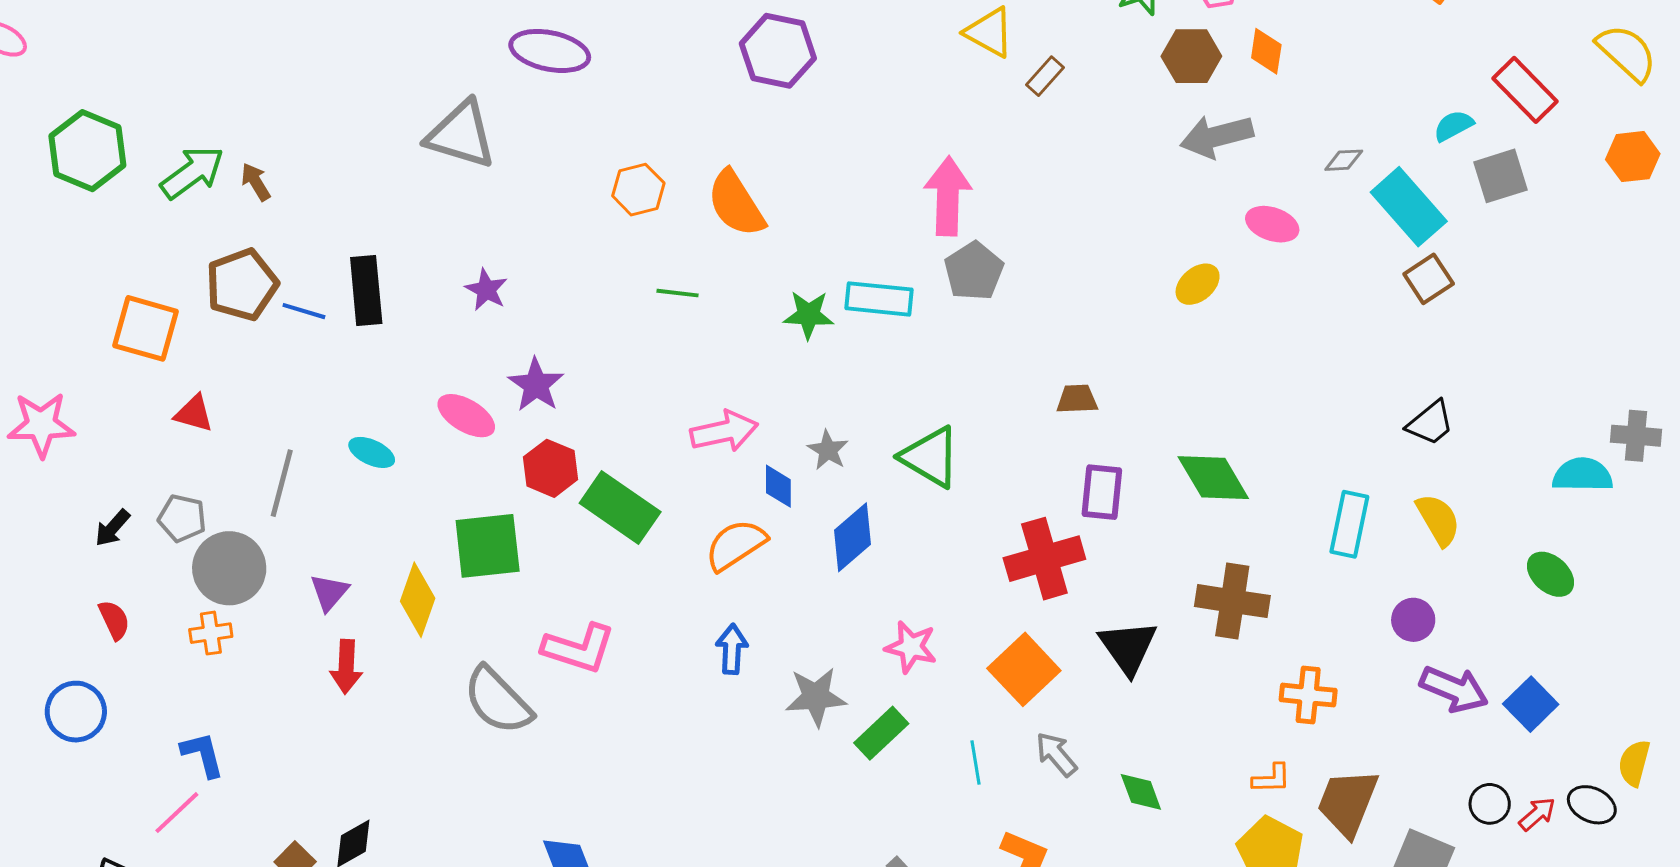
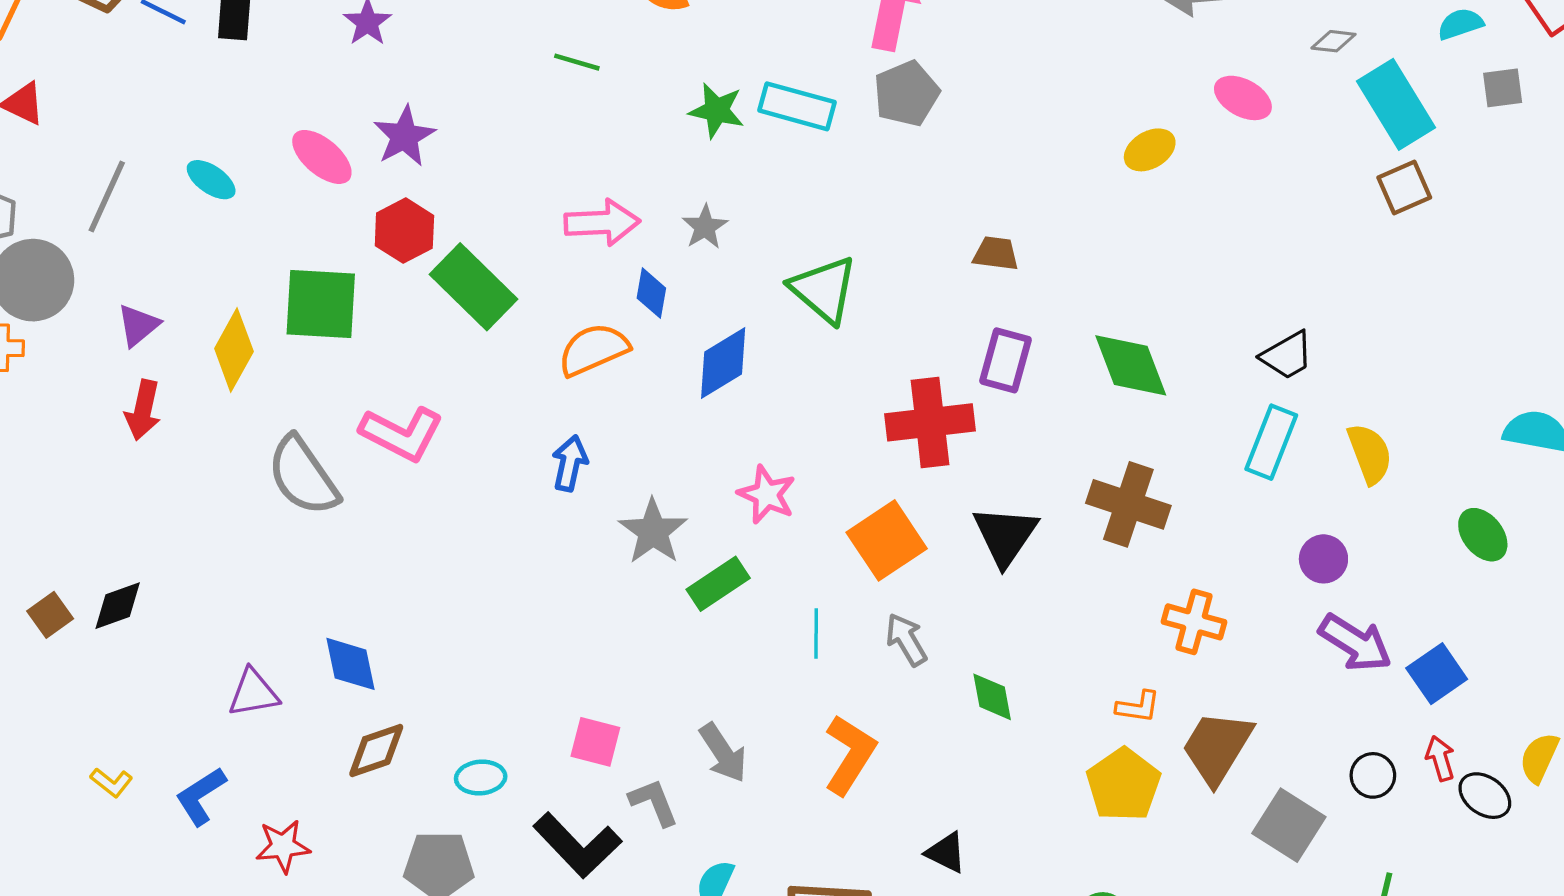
gray square: (1500, 176) -> (1503, 88), size x0.7
black trapezoid: (1430, 423) -> (1287, 355), moved
gray star: (828, 450) -> (705, 227), moved
gray star: (816, 697) -> (653, 531), turned 30
red arrow: (1537, 814) -> (1440, 758), moved, turned -75

